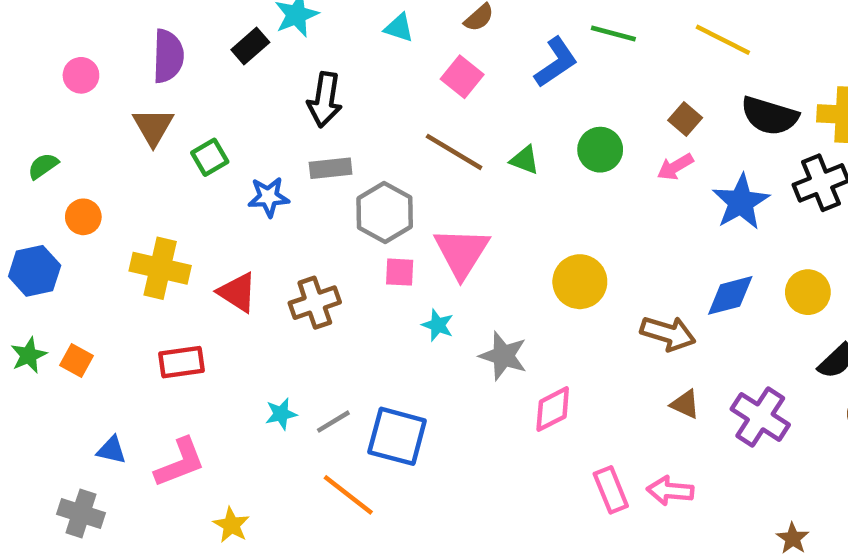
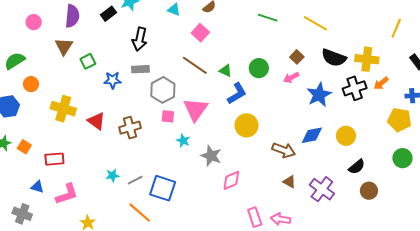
blue L-shape: (556, 62) -> (237, 94), moved
green semicircle: (43, 166) -> (15, 61), size x1.5
red rectangle: (181, 362) -> (54, 159), moved

